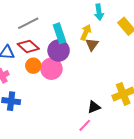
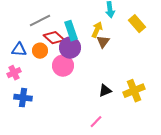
red diamond: (28, 46) -> (54, 38), moved
orange circle: (33, 66) -> (40, 51), moved
black triangle: (94, 107) -> (105, 91), moved

